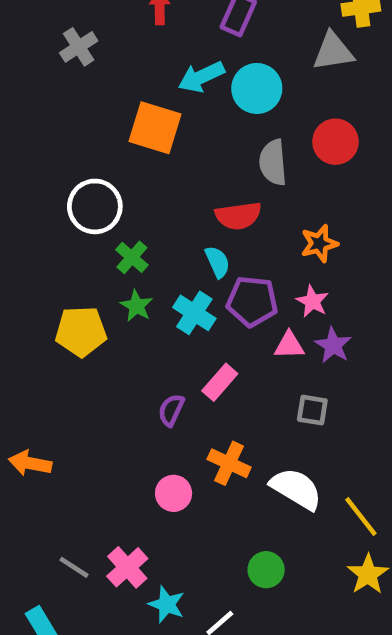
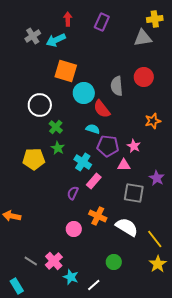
cyan arrow: (201, 77) -> (56, 40), moved
cyan circle: (257, 88) -> (84, 93), moved
red semicircle: (238, 216) -> (102, 109), turned 60
orange star: (319, 243) -> (153, 121), moved
cyan semicircle: (217, 262) -> (93, 129), turned -48
cyan cross: (194, 313) -> (83, 162), moved
purple star: (333, 345) -> (157, 178), moved
gray square: (312, 410) -> (134, 193), size x1.5

